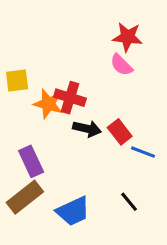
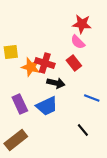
red rectangle: (120, 132) -> (74, 63), moved
brown rectangle: (25, 197) -> (16, 140), moved
blue trapezoid: (73, 211) -> (47, 106), moved

